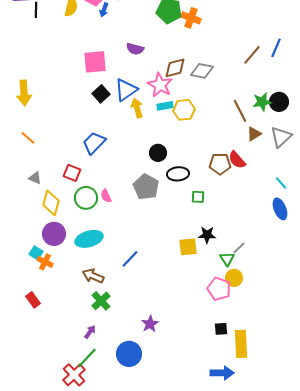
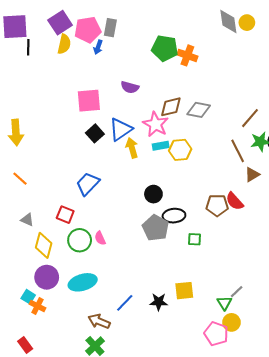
brown line: (252, 55) -> (250, 118), moved
gray pentagon: (146, 187) -> (156, 228), moved
black star: (207, 235) -> (159, 302), moved
brown arrow: (93, 276) -> (99, 321), moved

